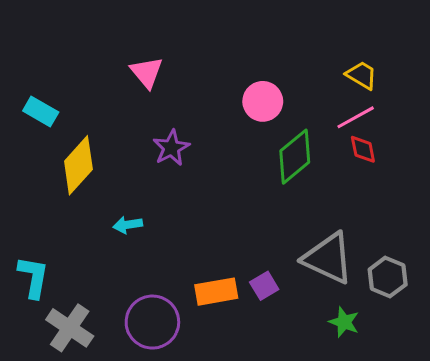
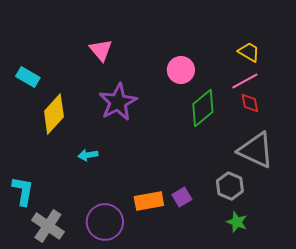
purple star: (171, 148) -> (118, 102), size x1.5
gray triangle: (328, 258) -> (256, 150), moved
gray hexagon: (388, 277) -> (230, 186), moved

